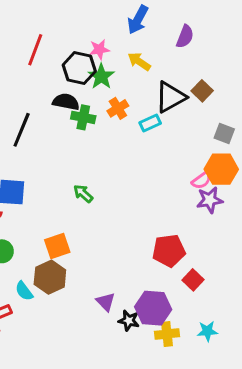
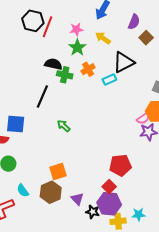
red line: (35, 50) -> (47, 27), moved
black hexagon: (79, 68) -> (33, 21), moved
brown square: (202, 91) -> (146, 38), moved
black line: (22, 130) -> (42, 97), moved
orange square: (57, 246) -> (58, 172), moved
brown hexagon: (50, 277) -> (51, 192), moved
red square: (193, 280) -> (109, 187), moved
cyan star: (207, 331) -> (139, 214), moved

